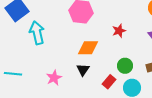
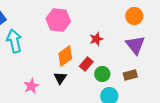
orange diamond: (88, 48) -> (65, 56), turned -35
red rectangle: (109, 82) -> (86, 64), moved

